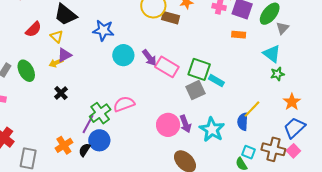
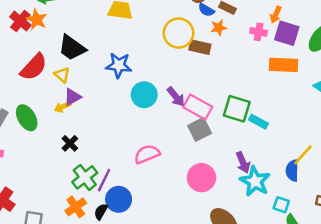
red semicircle: (33, 29) -> (34, 67), size x1.4
orange rectangle: (239, 35) -> (284, 65), size x1.6
gray square: (195, 90) -> (200, 129), moved
green cross: (100, 113) -> (85, 177), moved
purple arrow: (185, 124) -> (243, 162), moved
cyan square: (249, 152) -> (281, 205), moved

